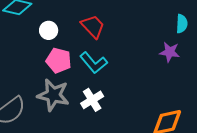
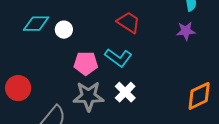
red trapezoid: (93, 26) -> (128, 22), moved
white circle: (49, 30) -> (64, 30), moved

